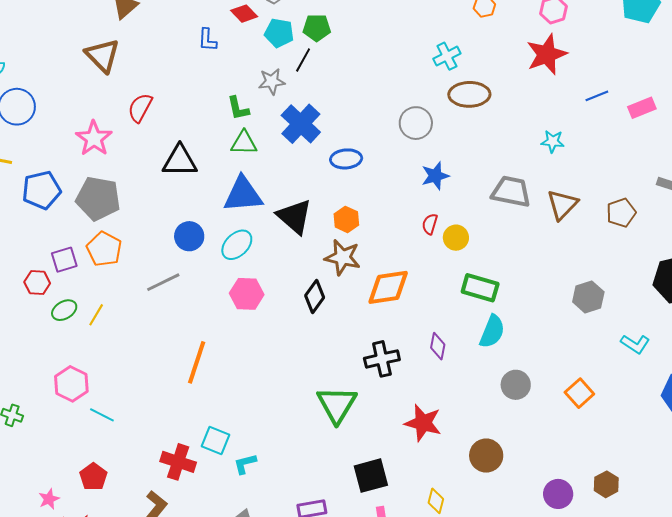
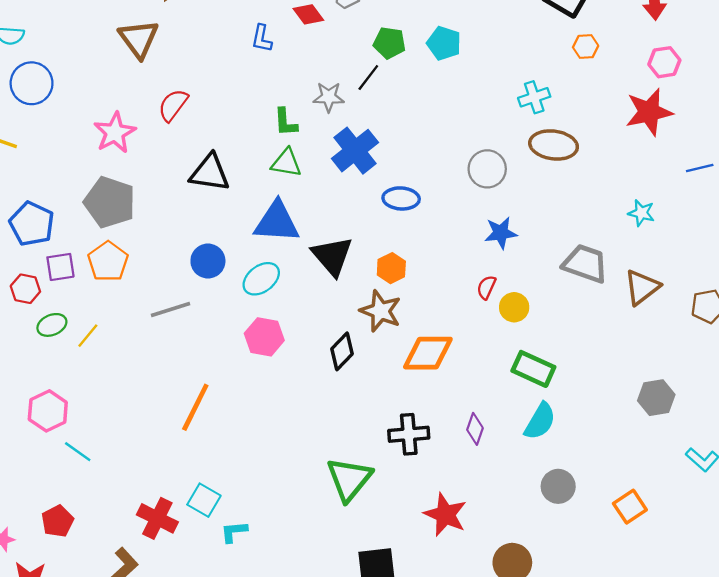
cyan pentagon: (279, 33) -> (444, 43), moved
blue pentagon: (41, 190) -> (32, 224), moved, turned 30

